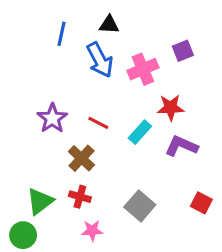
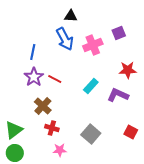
blue line: (61, 34) -> (33, 52), moved
red star: (171, 108) -> (128, 70), moved
red line: (98, 123) -> (55, 79), moved
brown cross: (81, 158) -> (43, 106), moved
green triangle: (40, 201) -> (14, 130), moved

